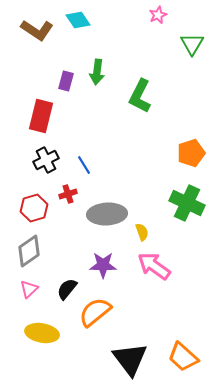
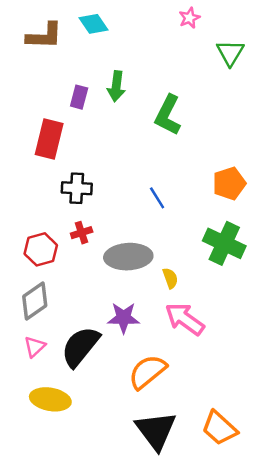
brown L-shape: (37, 30) -> (44, 36), turned -32
black cross: (46, 160) -> (77, 188), moved, turned 30
blue line: (84, 165) -> (157, 198), moved
black semicircle: (67, 289) -> (80, 347), size x1.6
orange semicircle: (95, 312) -> (147, 372), moved

